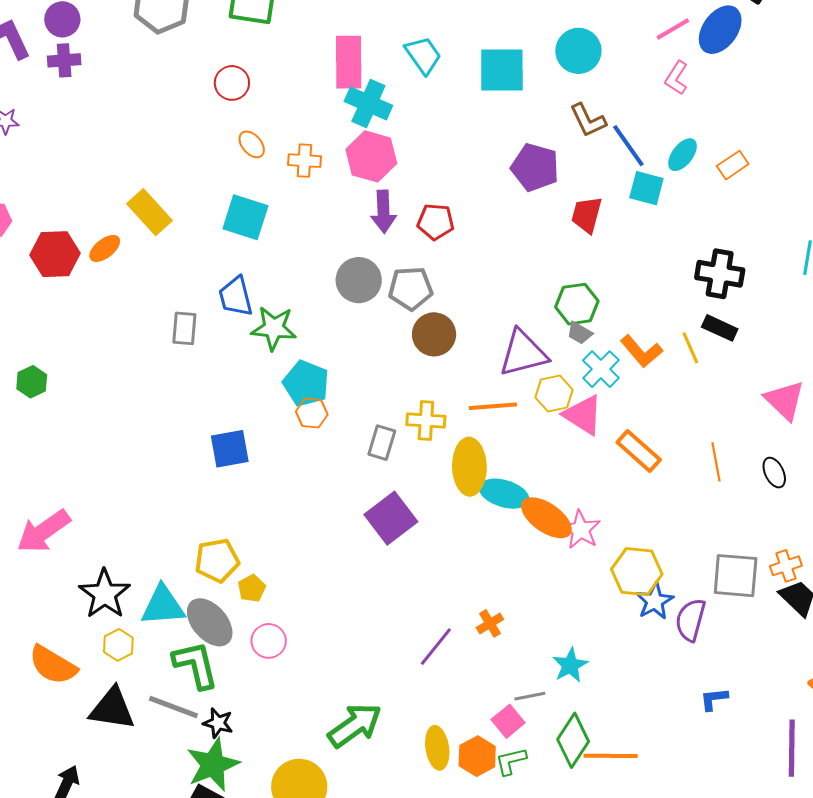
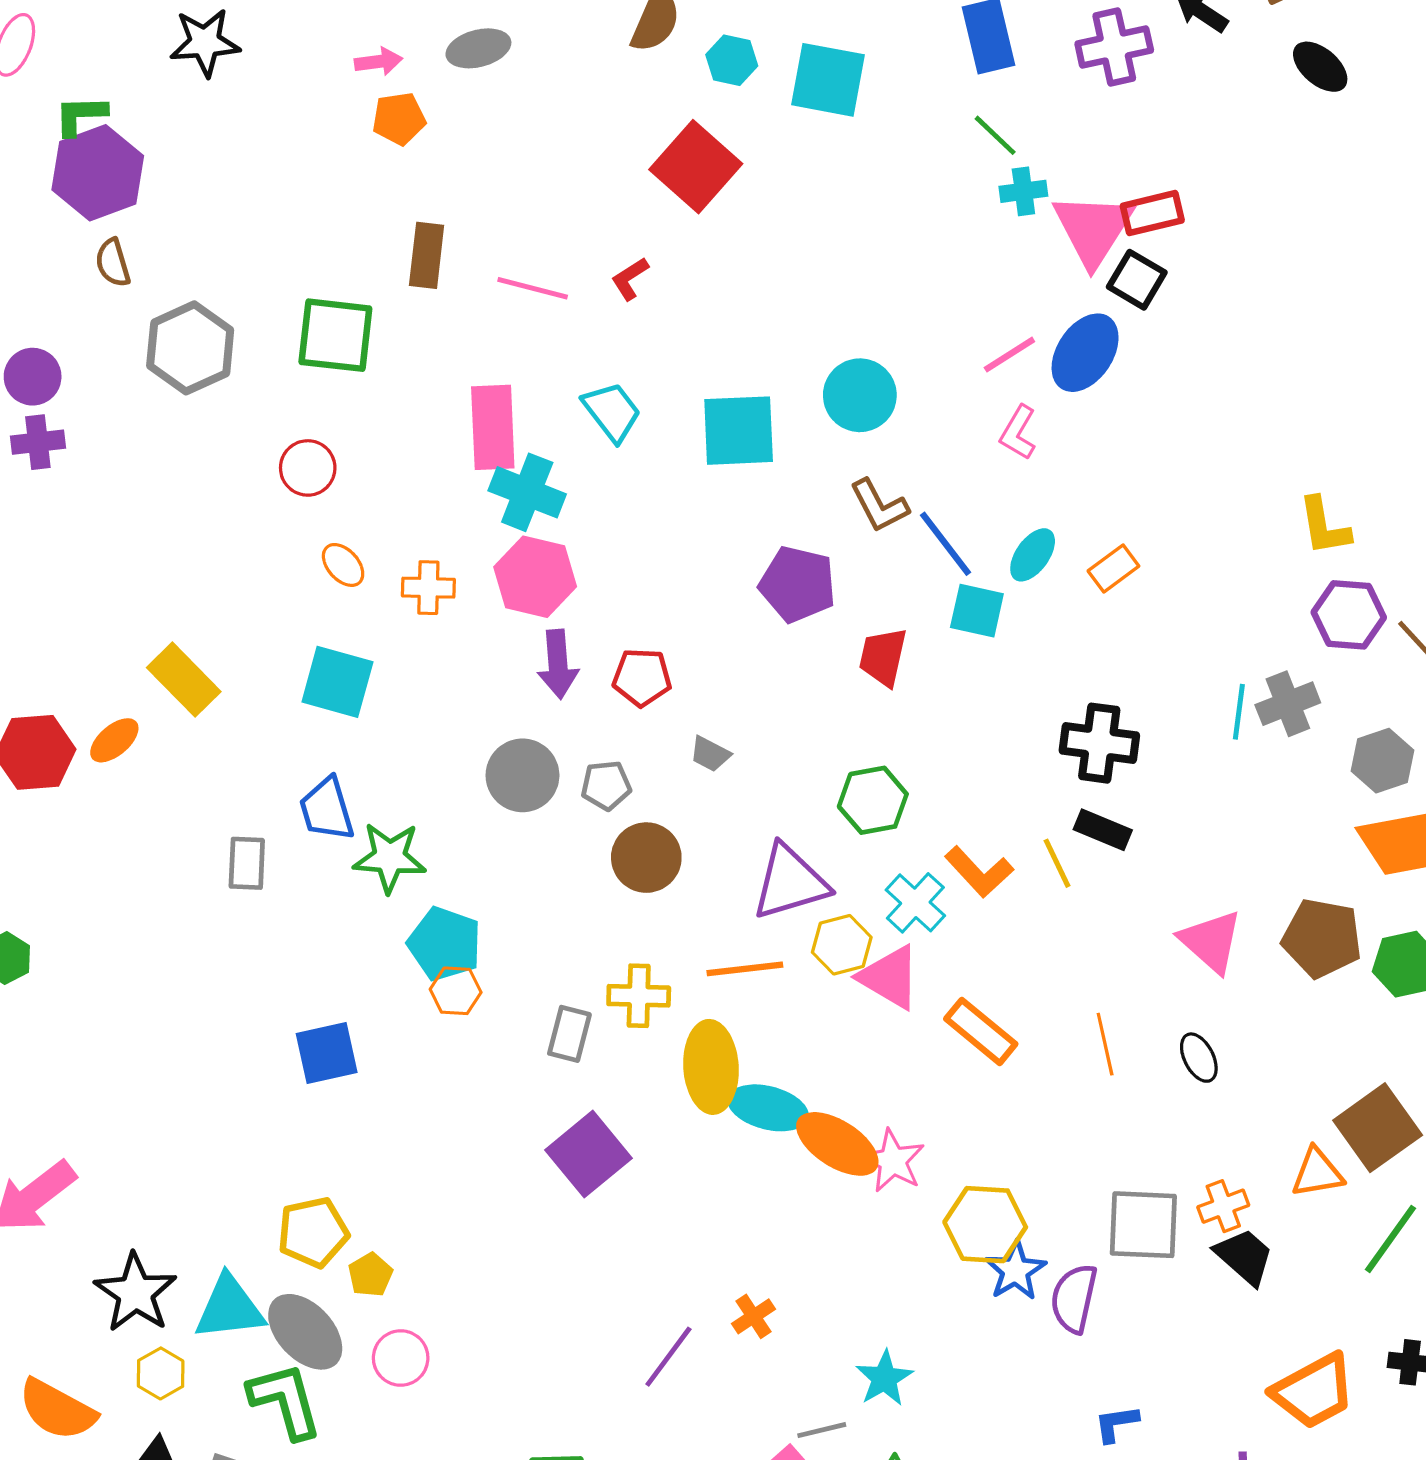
gray pentagon: (411, 288) -> (606, 785), size x0.7
gray trapezoid: (580, 333) -> (710, 754), moved

